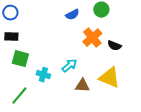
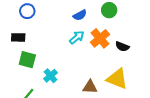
blue circle: (10, 13) -> (27, 11), moved
cyan arrow: (69, 66) -> (77, 37), moved
cyan cross: (43, 75) -> (51, 76), turned 32

